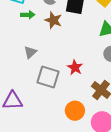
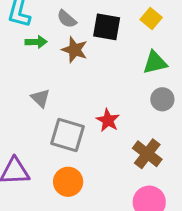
gray triangle: (30, 52) -> (40, 98), turned -32
orange circle: (75, 111) -> (68, 182), moved

